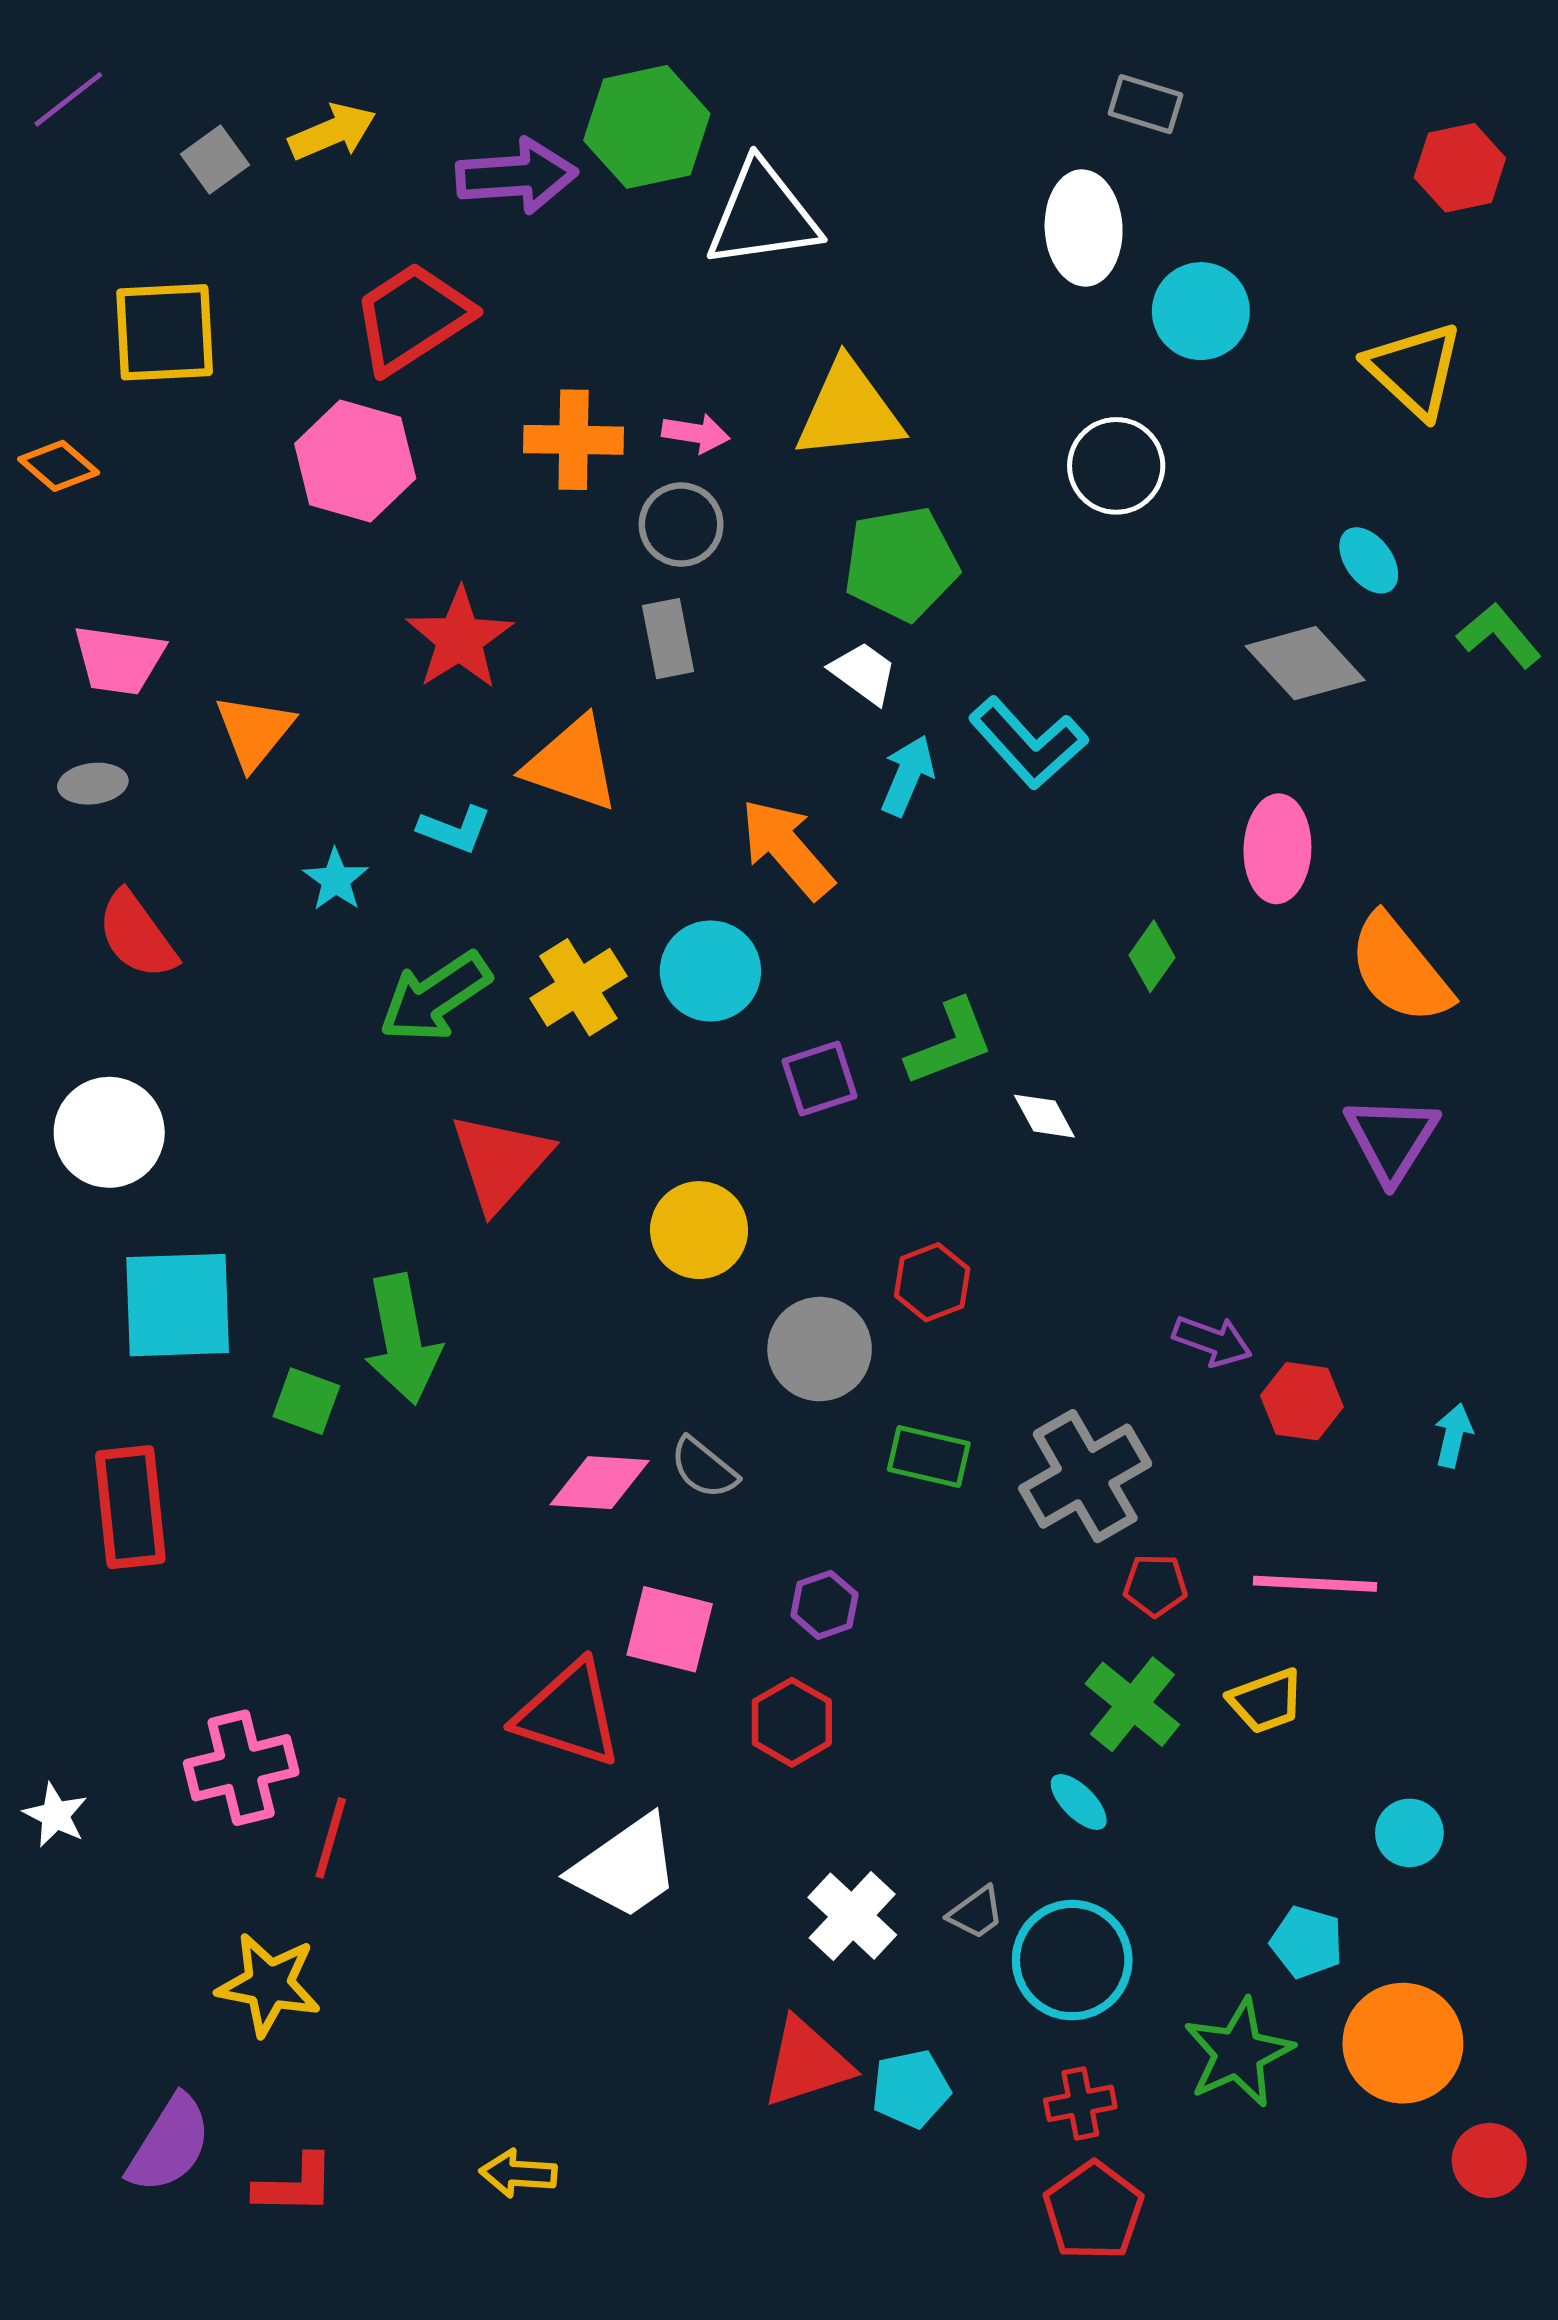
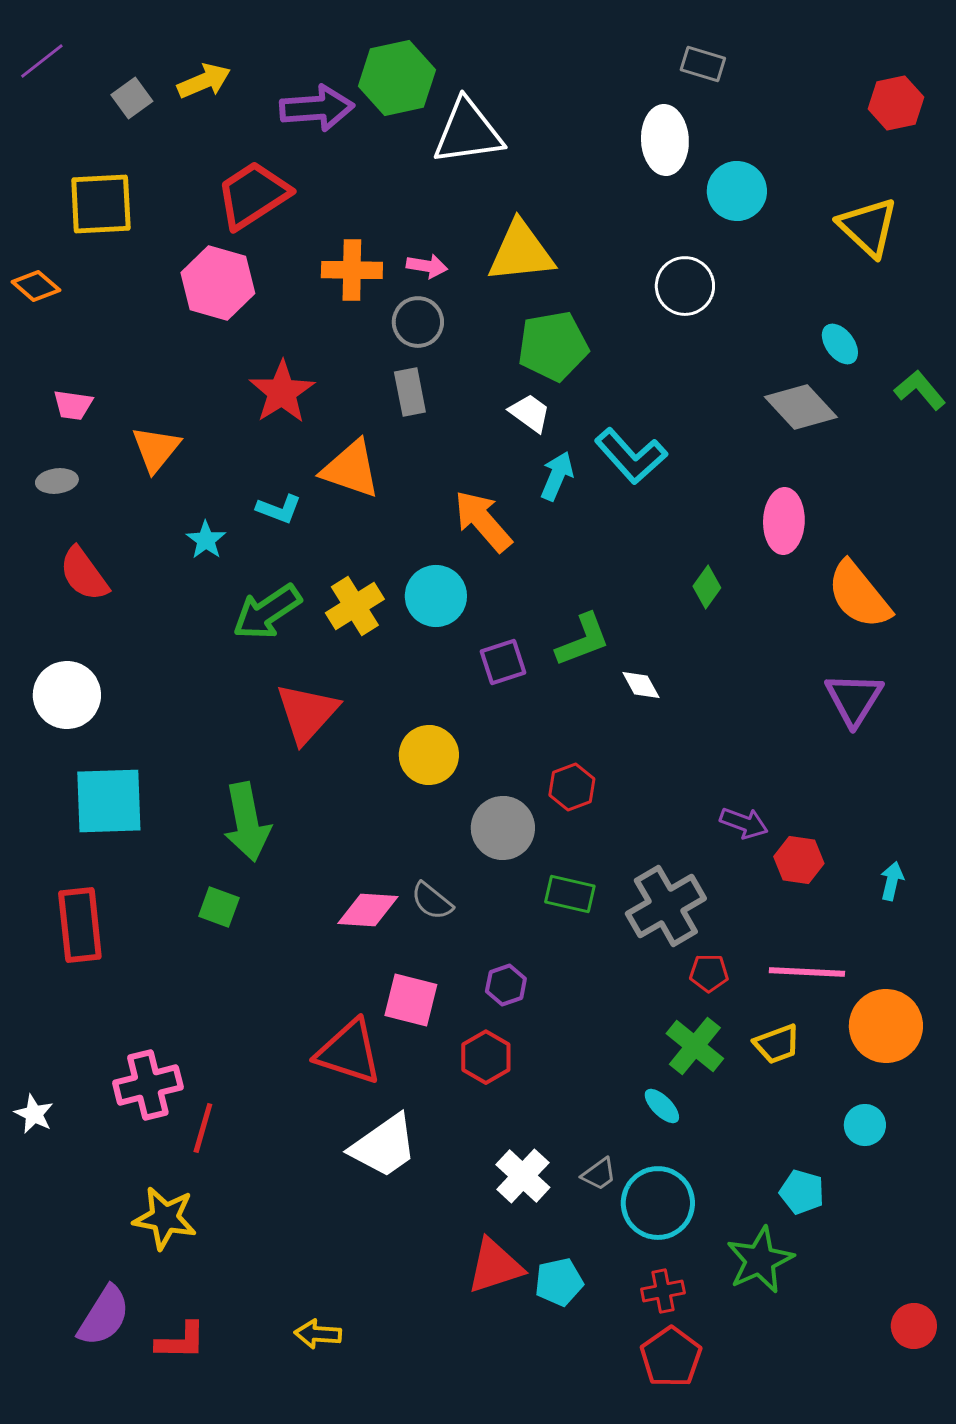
pink trapezoid: (119, 660) -> (73, 405), size x0.7
green square: (306, 1401) -> (219, 907), moved
orange circle: (1403, 2043) -> (886, 1026), moved

